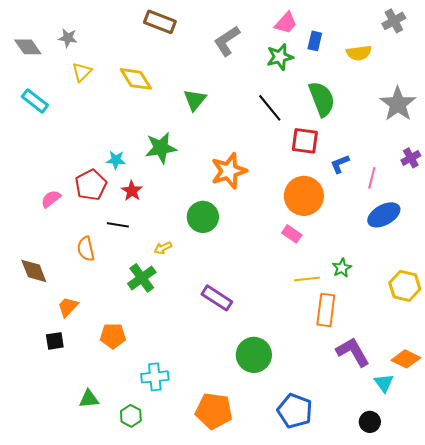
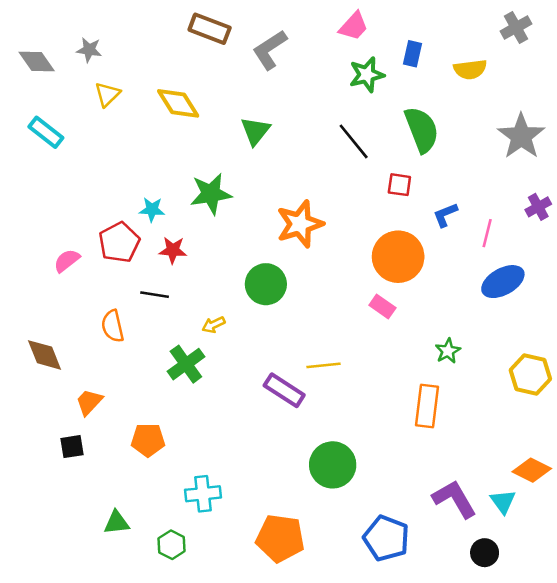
pink trapezoid: (286, 23) -> (354, 26), moved
gray L-shape: (227, 41) -> (270, 50), moved
red square: (305, 141) -> (399, 185), size x0.7
red star: (132, 191) -> (173, 250), turned -30
yellow line: (307, 279) -> (323, 365), moved
purple L-shape: (353, 352) -> (454, 499), moved

